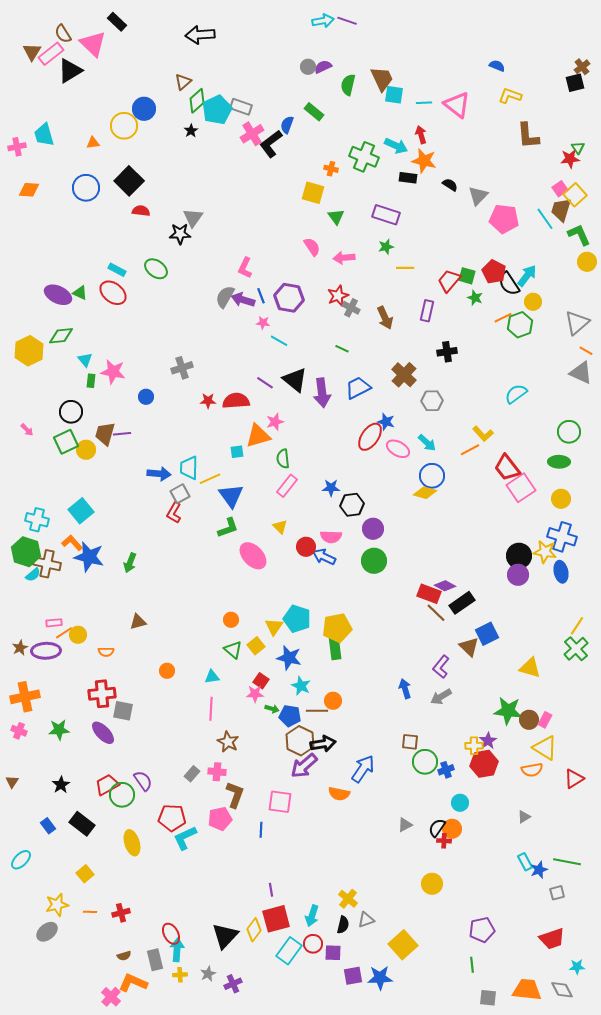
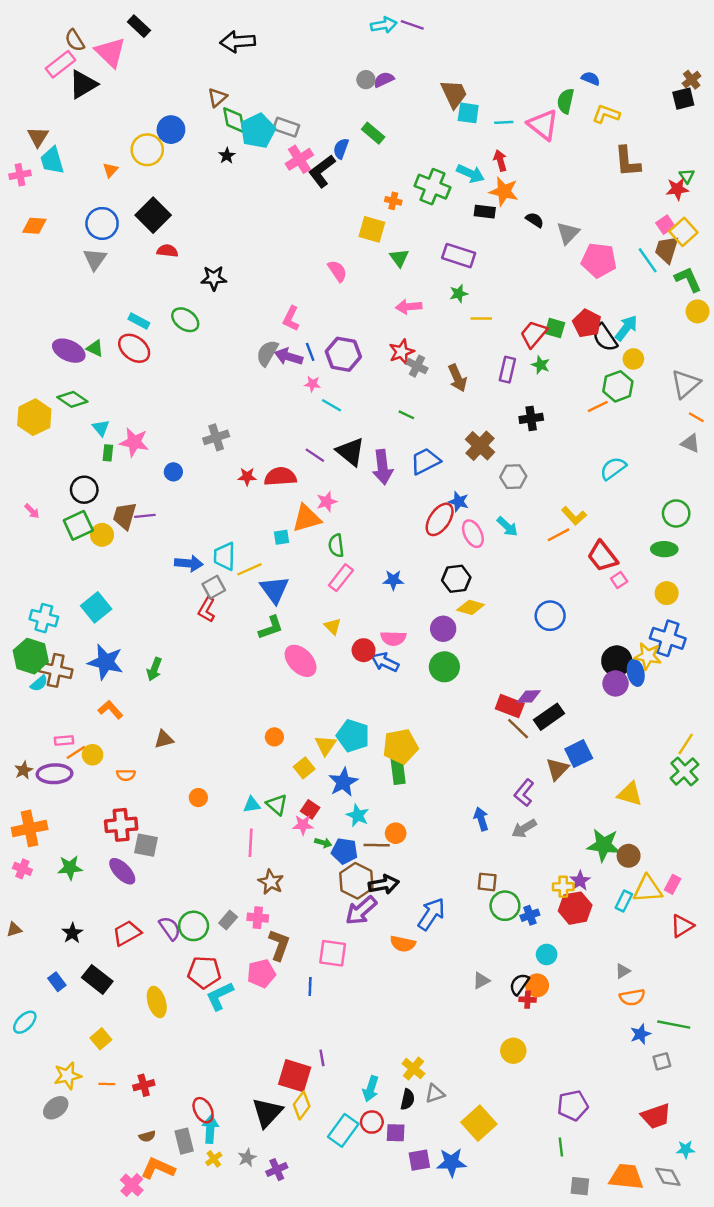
brown triangle: (32, 52) -> (38, 137), moved
green semicircle: (348, 85) -> (566, 101), moved
green diamond: (197, 101) -> (234, 120), turned -60
orange triangle: (93, 143) -> (110, 170), turned -40
gray triangle: (193, 218) -> (95, 259), moved
pink semicircle: (312, 247) -> (337, 271), moved
green star: (475, 298) -> (541, 365), moved
orange line: (503, 318) -> (598, 407), moved
green diamond: (61, 336) -> (72, 399), turned 40
gray triangle: (581, 373) -> (690, 443), size x0.7
pink ellipse: (398, 449) -> (473, 534), turned 35
blue circle: (432, 476) -> (550, 616), moved
pink square: (521, 488) -> (619, 580), size x0.5
yellow diamond: (425, 493) -> (471, 607), moved
black hexagon: (352, 505) -> (456, 579), moved
orange L-shape: (72, 543) -> (110, 710), moved
blue ellipse: (561, 572) -> (636, 673), moved
purple diamond: (445, 586) -> (529, 697), turned -30
brown triangle: (469, 647) -> (557, 769), turned 30
green triangle: (233, 650) -> (277, 805), moved
blue star: (289, 658) -> (343, 782), turned 30
pink rectangle: (545, 720) -> (673, 884), moved
yellow triangle: (545, 748) -> (648, 889), turned -36
orange semicircle: (532, 770) -> (632, 997), moved
brown triangle: (12, 782) -> (14, 929), turned 40
green circle: (122, 795) -> (194, 926), moved
cyan rectangle: (525, 862) -> (624, 901), moved, turned 54
red square: (276, 919) -> (295, 1076), moved, turned 32
yellow cross: (180, 975) -> (214, 1159), turned -32

